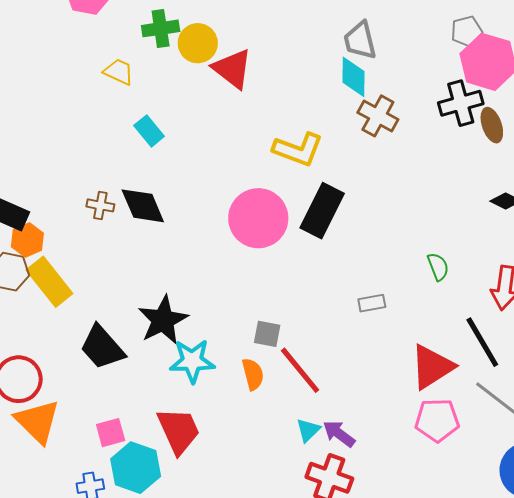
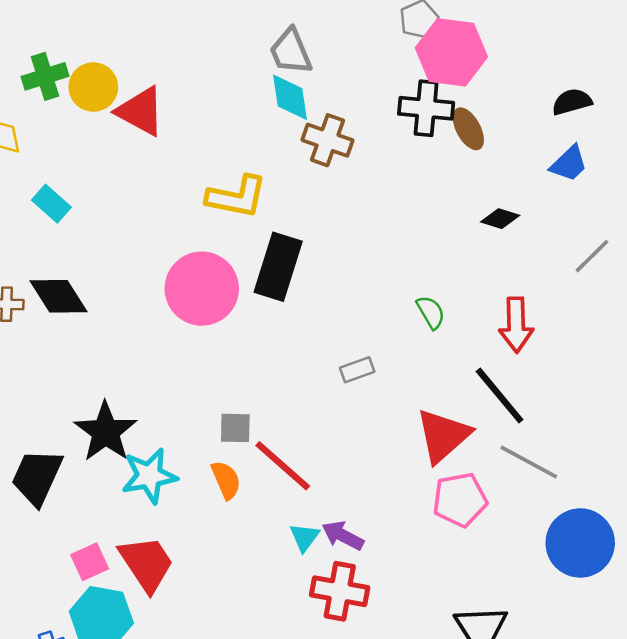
black cross: (461, 103) -> (426, 108), turned 30
black trapezoid: (102, 347) -> (37, 477), turned 75
pink square: (111, 433) -> (90, 562), moved

